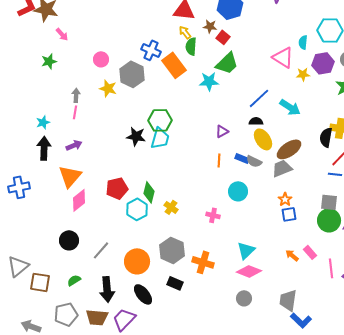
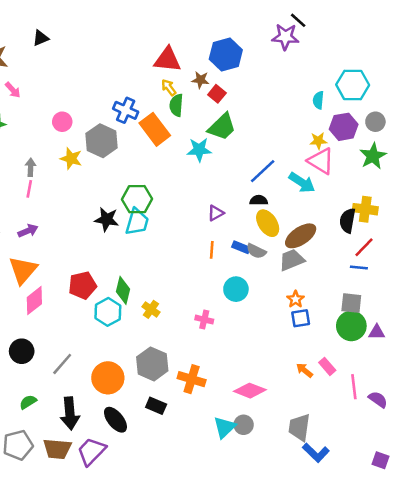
pink triangle: (283, 57) -> (321, 161), moved
cyan triangle: (246, 250) -> (225, 427), moved

